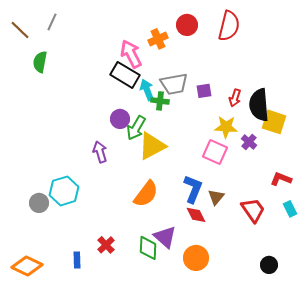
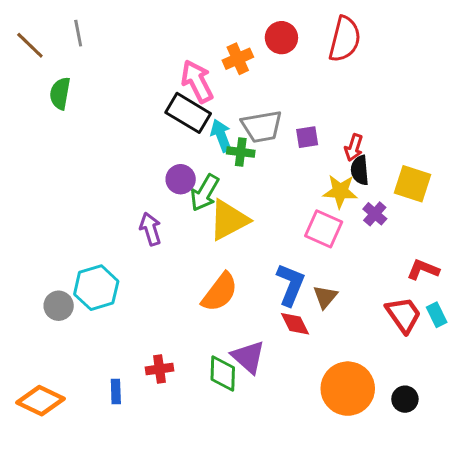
gray line: (52, 22) -> (78, 33), turned -36
black semicircle: (259, 105) -> (360, 170), moved, size x0.6
red trapezoid: (253, 210) -> (403, 315), moved
red cross: (106, 245) -> (159, 369), turned 36
orange circle: (196, 258) -> (348, 389), moved, size x1.4

